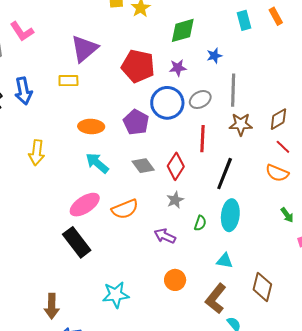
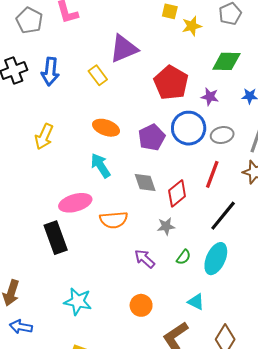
yellow rectangle: (68, 81) -> (98, 75), turned 36

